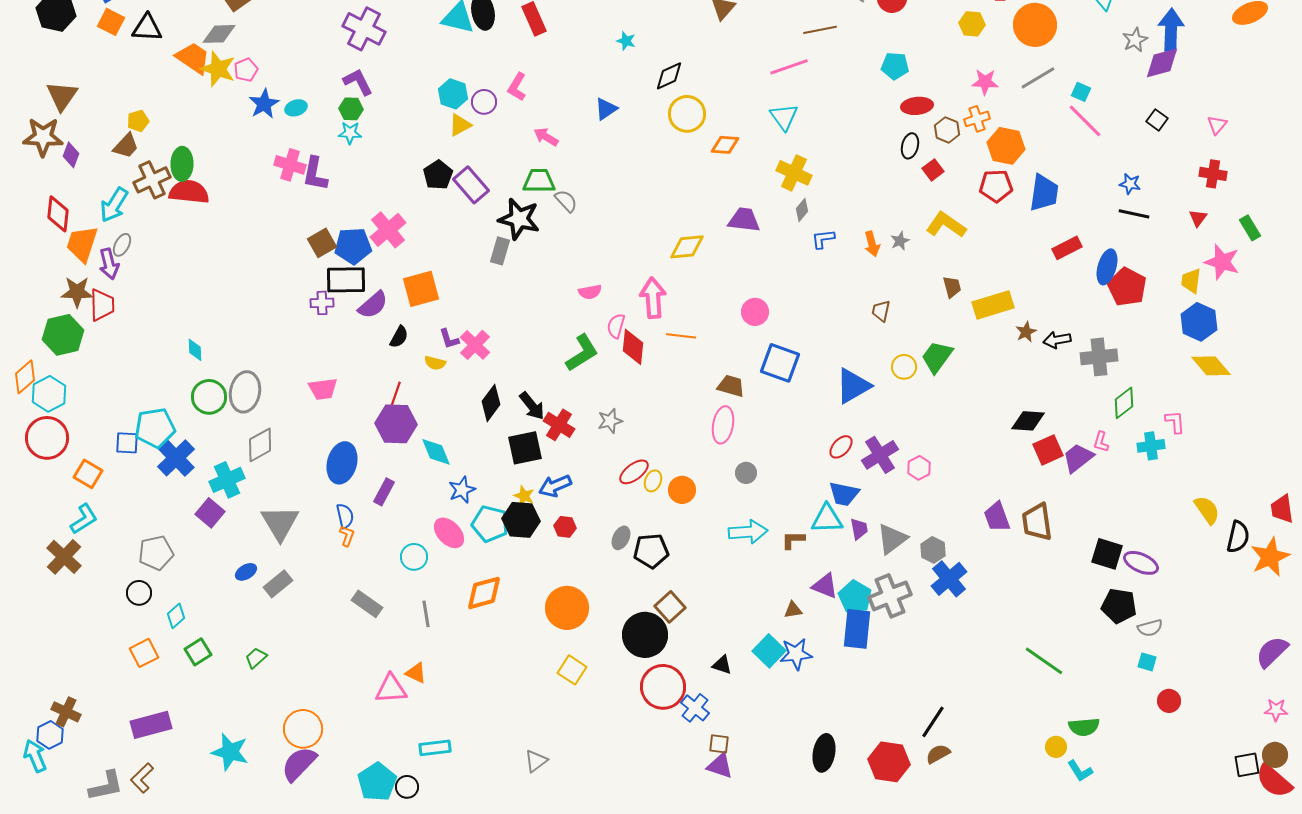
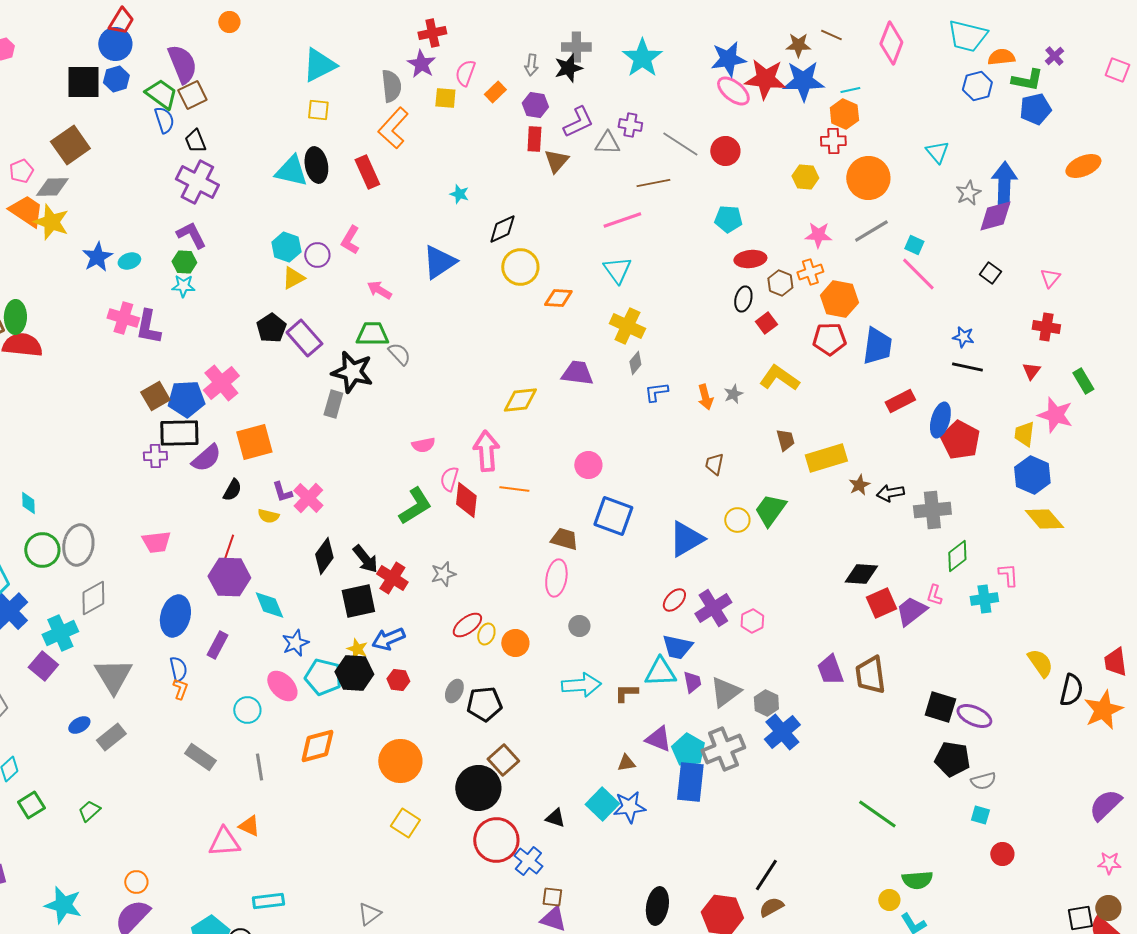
pink pentagon: (246, 70) -> (21, 171), moved
blue triangle: (606, 109) -> (439, 262), size x1.5
orange circle: (303, 729) -> (136, 882), size x0.6

